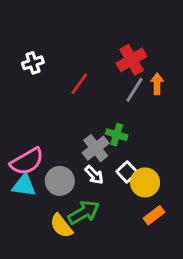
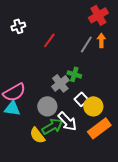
red cross: (132, 60) -> (98, 15), moved
white arrow: (94, 175) -> (67, 121), moved, size x1.5
gray circle: (60, 181) -> (47, 106), moved
orange rectangle: (154, 215) -> (99, 128), size x1.6

